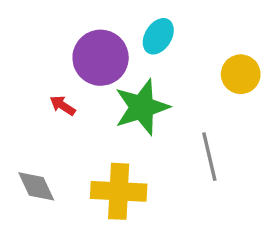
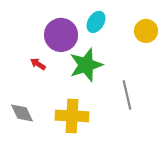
yellow circle: (241, 74) -> (146, 31), moved

